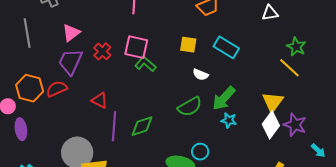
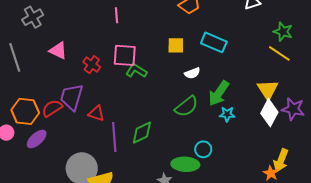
pink triangle: (71, 33) -> (58, 51), turned -48
purple trapezoid: (70, 62) -> (72, 97), moved
white semicircle: (200, 75) -> (192, 73), turned -35
purple ellipse: (21, 129) -> (37, 139), moved, turned 65

